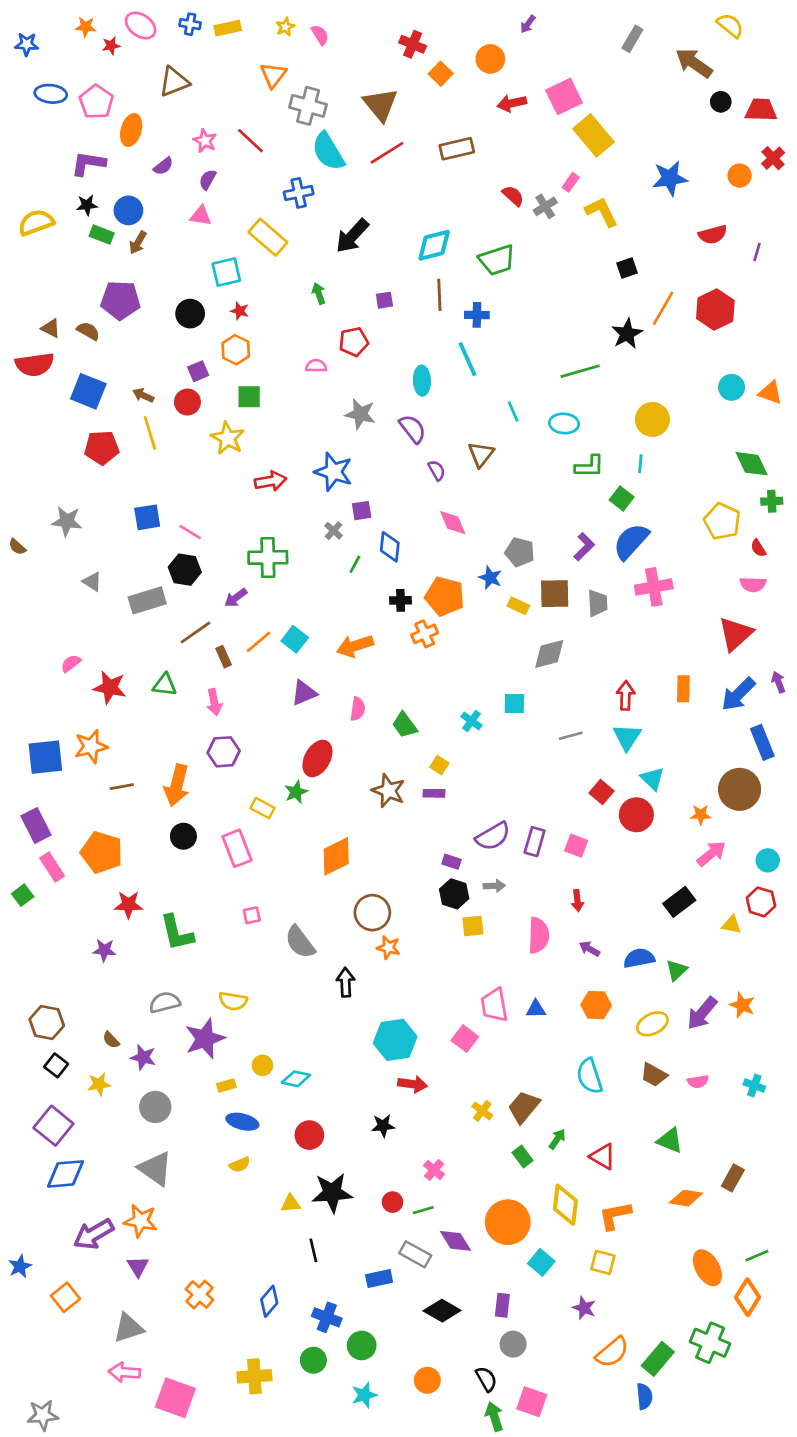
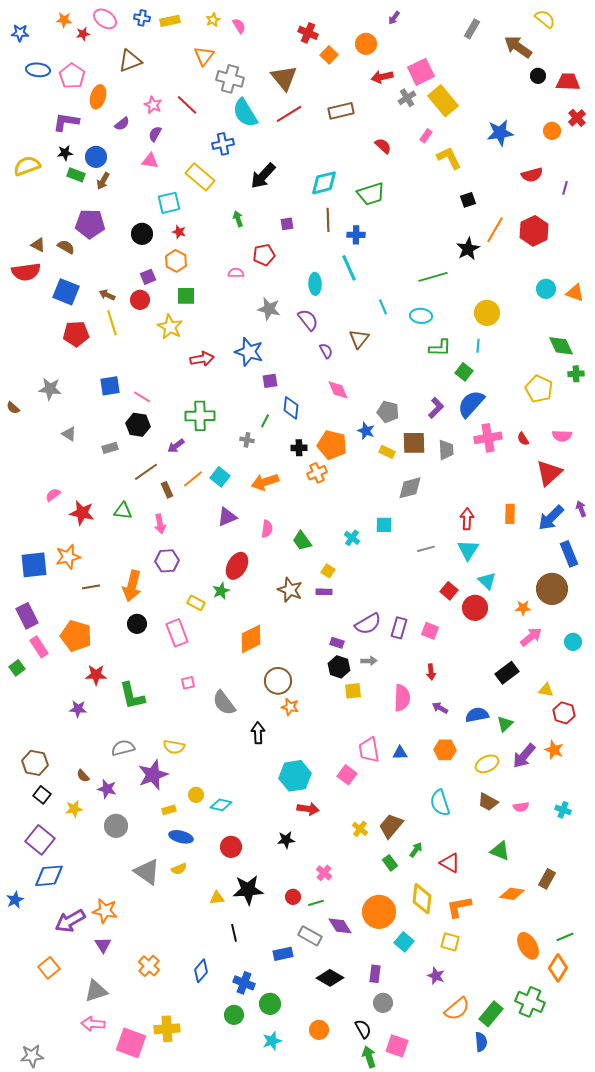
gray cross: (545, 206) -> (407, 98), moved
gray cross: (334, 531) -> (247, 440), moved, turned -32
red semicircle: (758, 548) -> (523, 439), moved
gray rectangle: (147, 600) -> (110, 448), size x0.6
red hexagon: (761, 902) -> (564, 713), moved
gray triangle: (155, 1169) -> (147, 872), moved
blue star: (20, 1266) -> (15, 900), moved
yellow cross: (254, 1376) -> (167, 1029), moved

